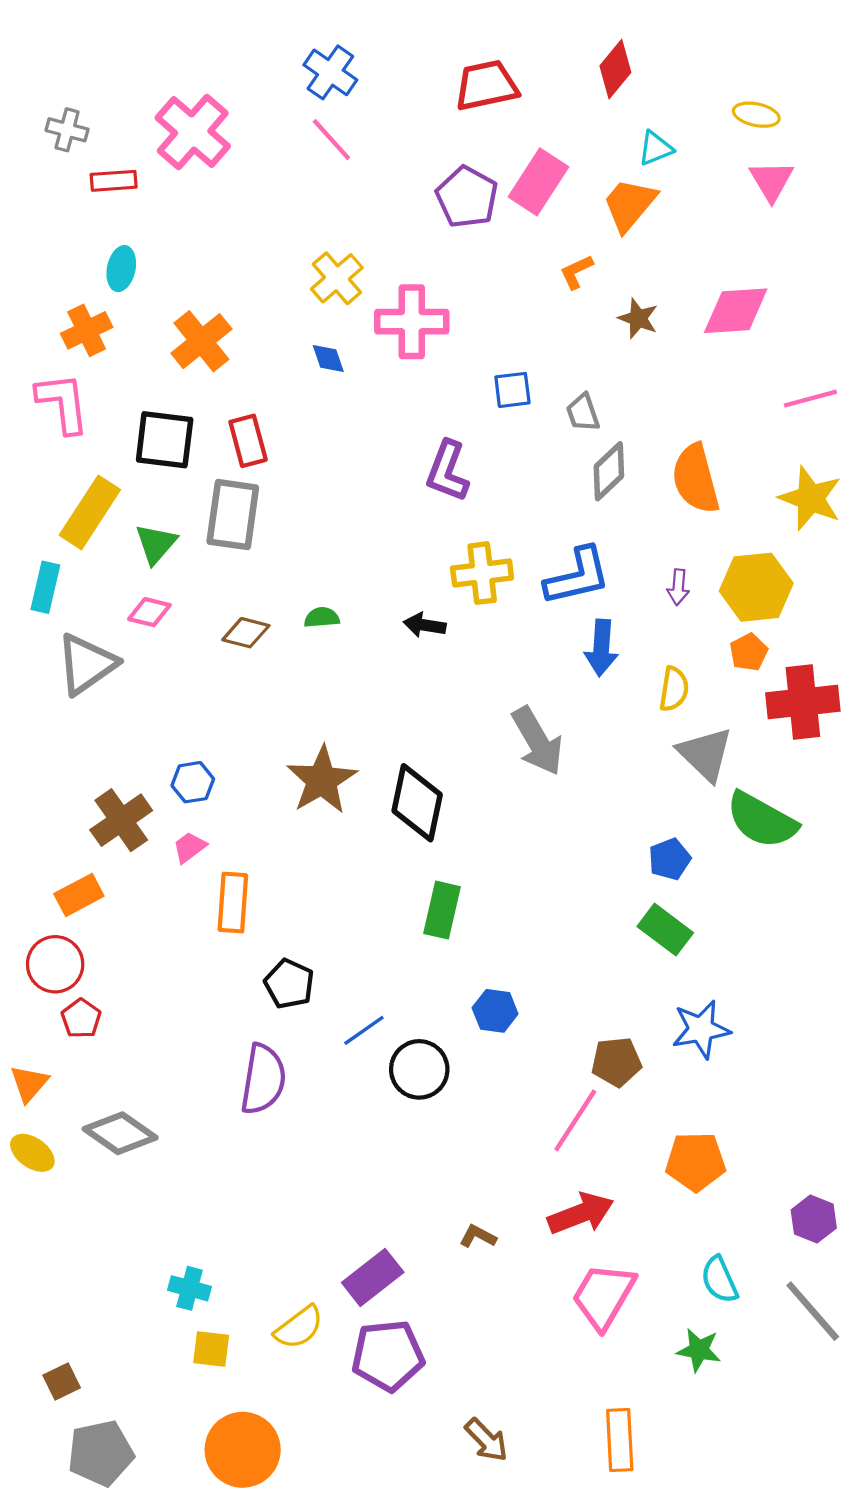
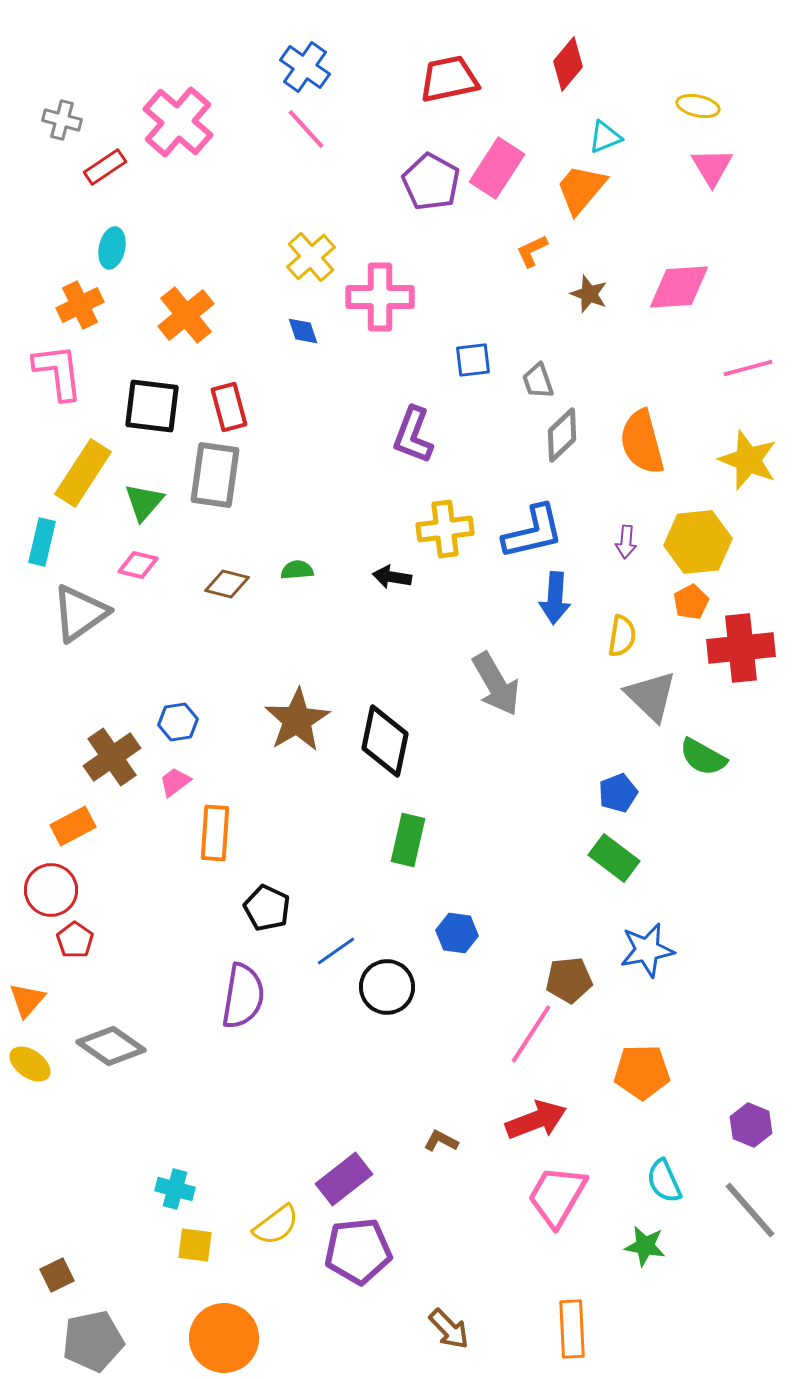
red rectangle: (114, 181) -> (105, 167), turned -30
green semicircle: (762, 820) -> (703, 757), size x0.7

